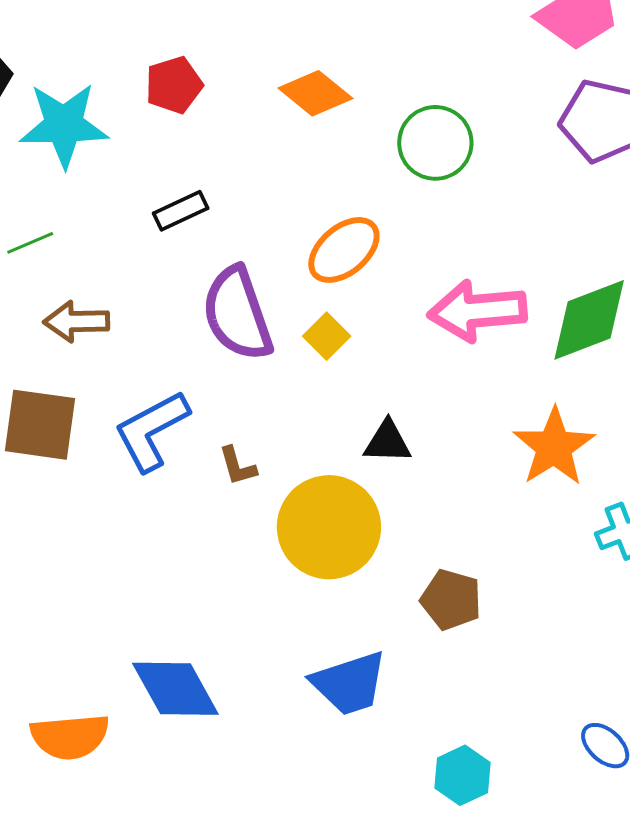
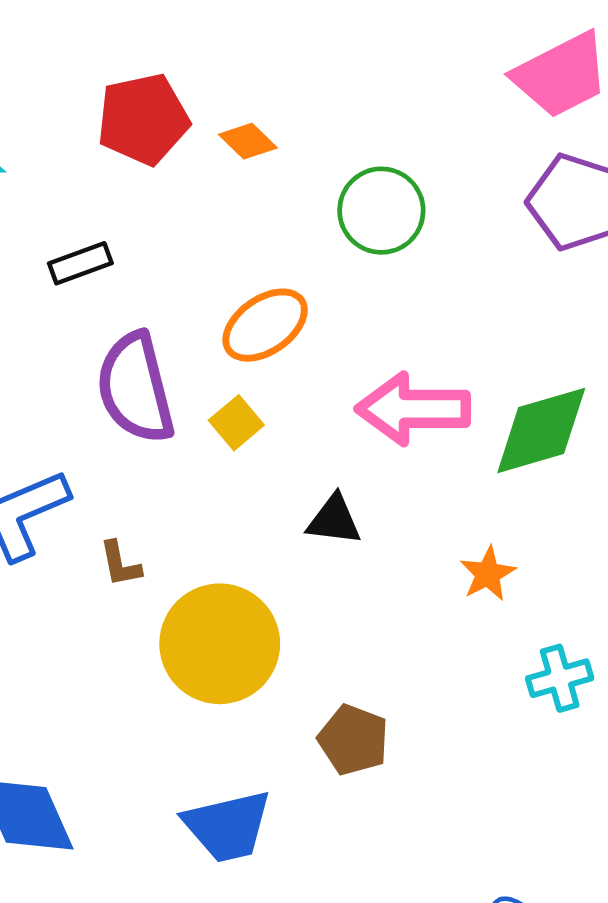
red pentagon: (174, 85) -> (143, 119), moved, size x1.4
orange diamond: (315, 93) -> (248, 141), size x0.7
black triangle: (387, 442) -> (334, 520), moved
orange star: (554, 447) -> (488, 574), size x0.6

